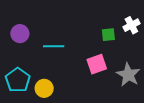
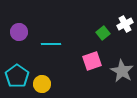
green square: (108, 35) -> (103, 33), turned -32

